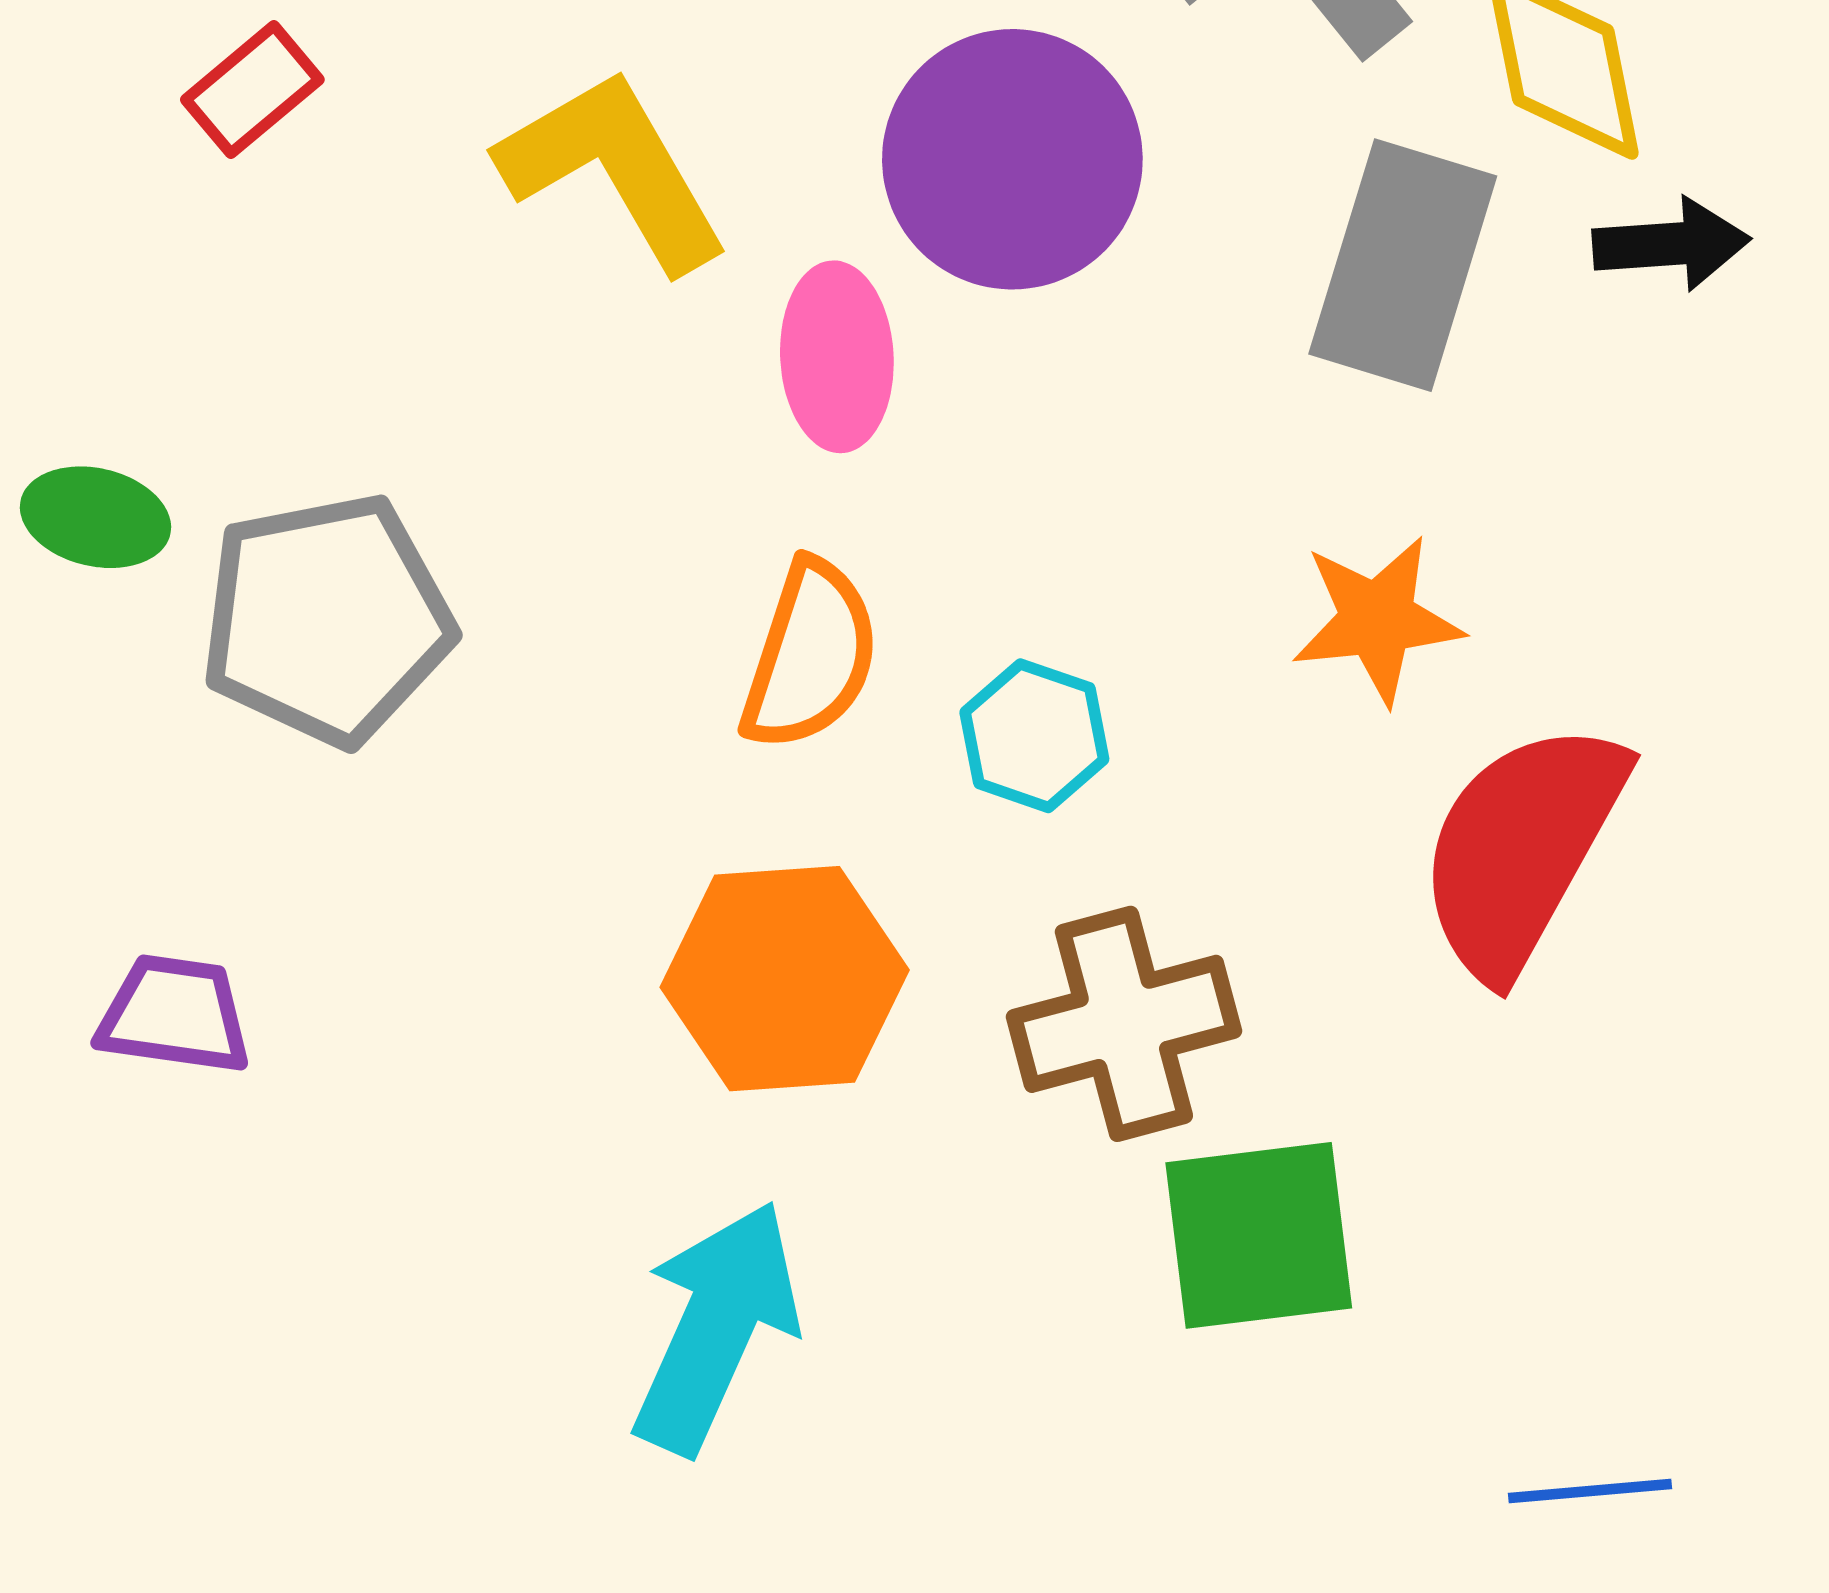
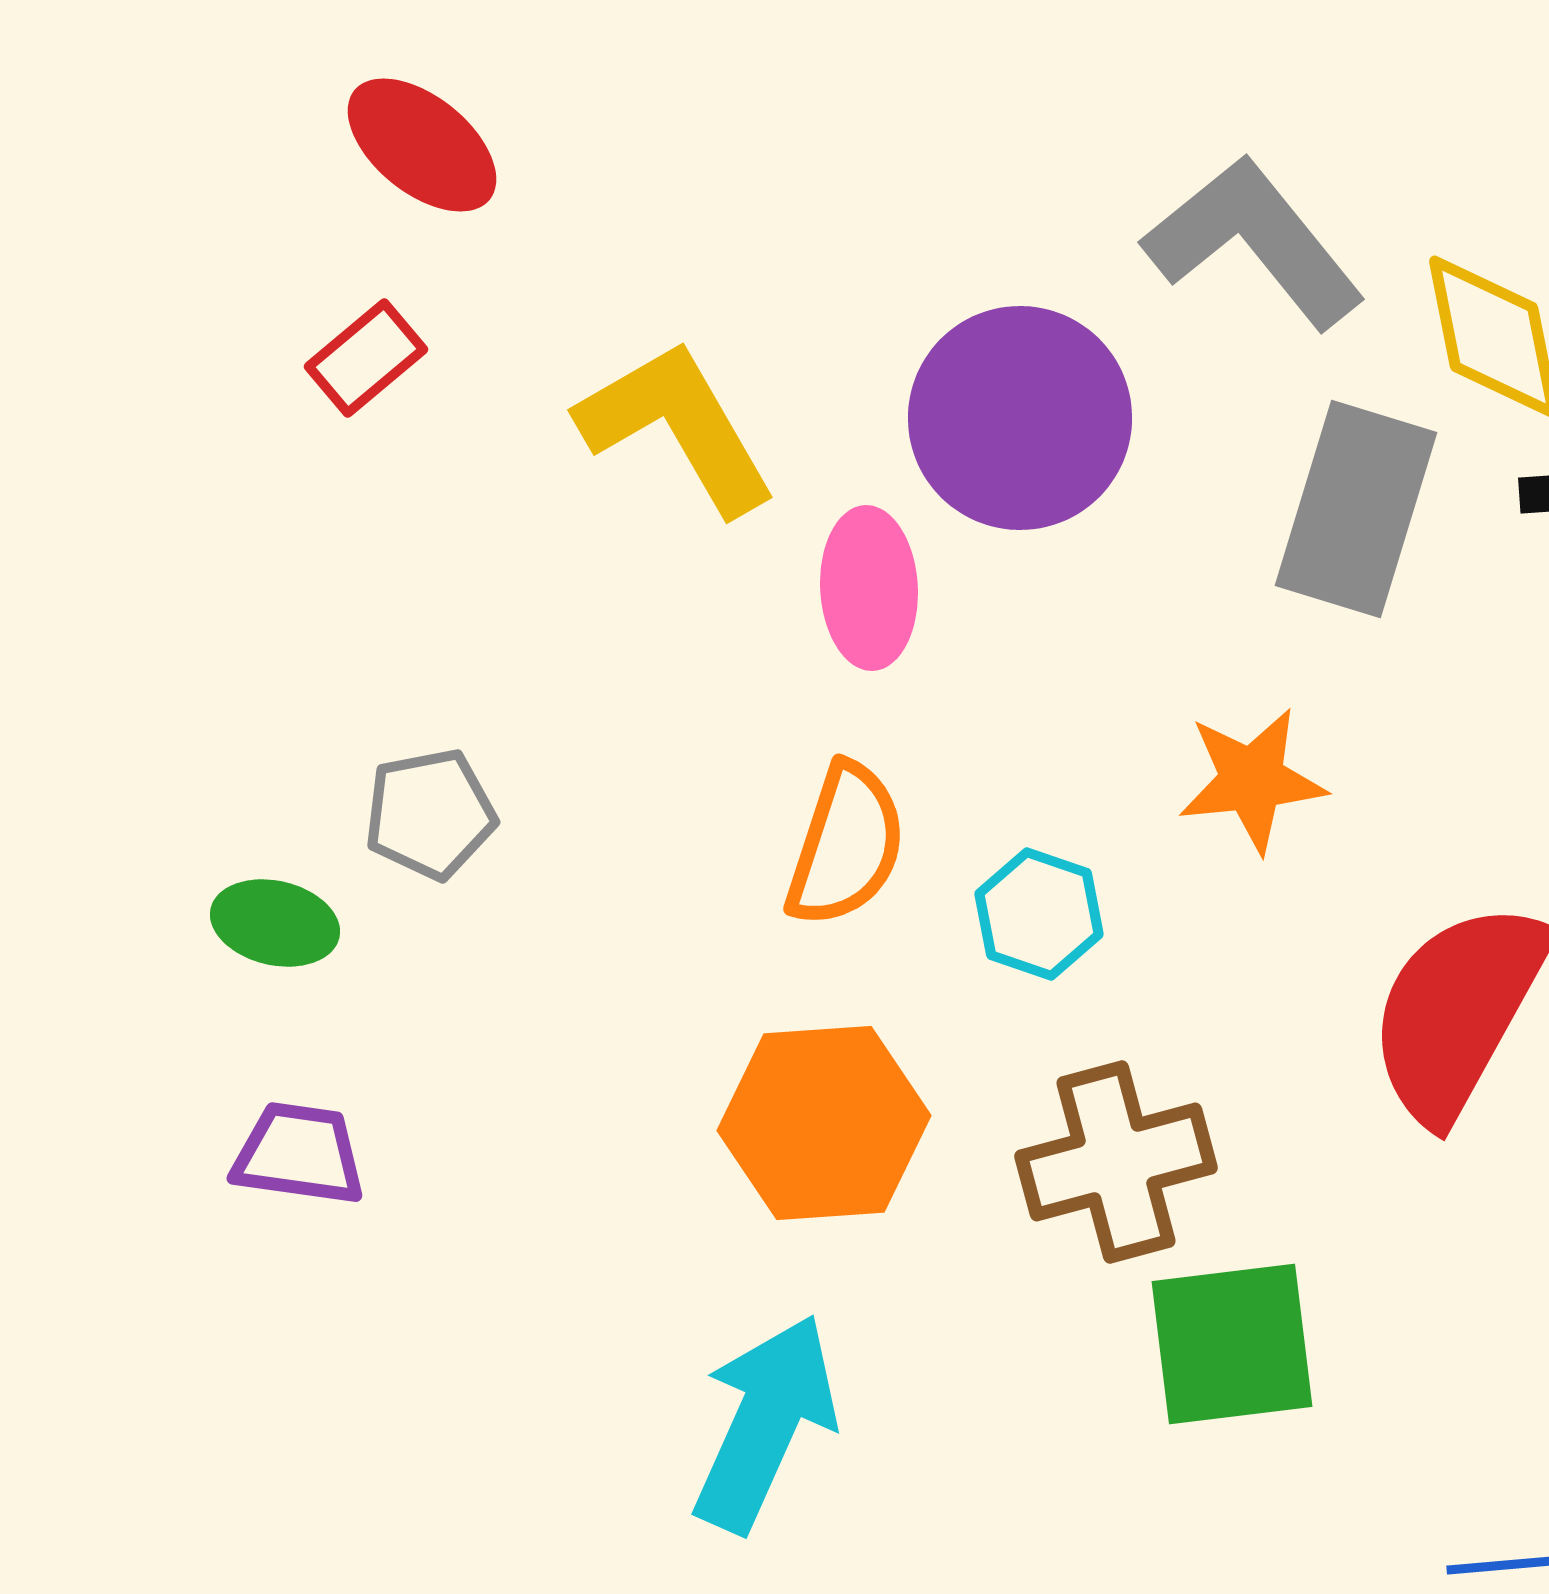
green ellipse: (95, 517) -> (275, 923), moved
gray pentagon: (327, 619) -> (430, 814), size x0.6
orange star: (1377, 619) -> (1252, 780), moved

